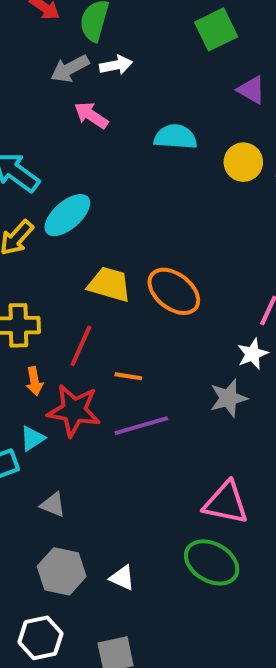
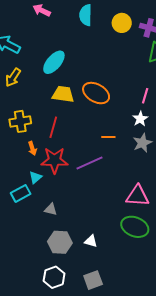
cyan semicircle: (175, 137) -> (86, 15), turned -85
cyan ellipse: (67, 215) -> (54, 62), moved
orange line: (128, 376) -> (108, 137), moved
gray star: (228, 398) -> (142, 143), moved

